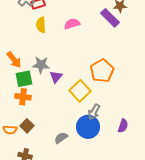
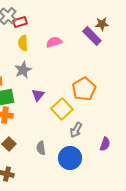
gray star: (41, 65) -> (23, 70), moved, turned -30
blue circle: (88, 127) -> (70, 158), moved
gray semicircle: (61, 138) -> (41, 148), moved, turned -64

